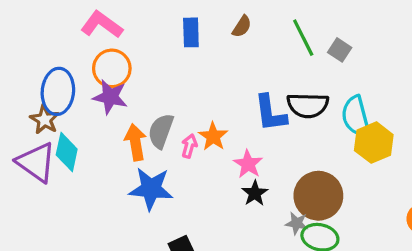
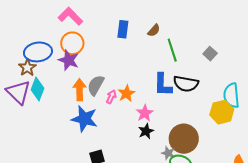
green line: (303, 38) -> (172, 50), moved
blue ellipse: (58, 91) -> (38, 52), turned 68
cyan semicircle: (356, 116) -> (231, 95), moved

